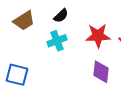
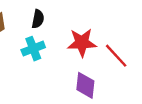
black semicircle: (61, 16) -> (38, 19), turned -35

